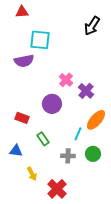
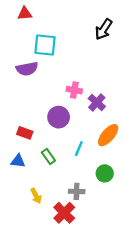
pink cross: (66, 80) -> (74, 90), turned -32
cyan line: (78, 134) -> (79, 149), moved
blue triangle: (16, 151) -> (18, 161), moved
gray cross: (68, 156) -> (77, 191), moved

